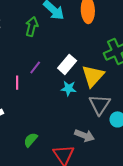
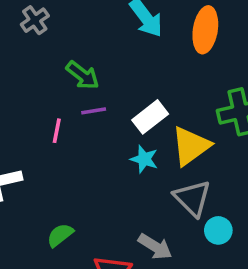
green arrow: (32, 27) -> (83, 75), moved, turned 102
purple line: (35, 67) -> (94, 111), turned 32
gray triangle: (100, 105) -> (192, 198), turned -30

